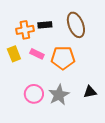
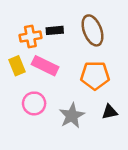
pink rectangle: (37, 54) -> (45, 66), size x1.5
orange pentagon: (63, 58) -> (95, 75), moved
pink circle: (34, 94) -> (34, 103), moved

